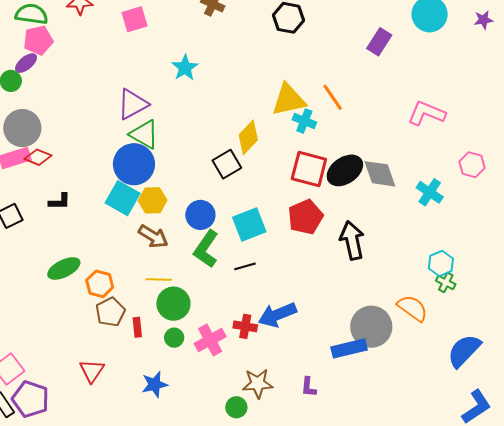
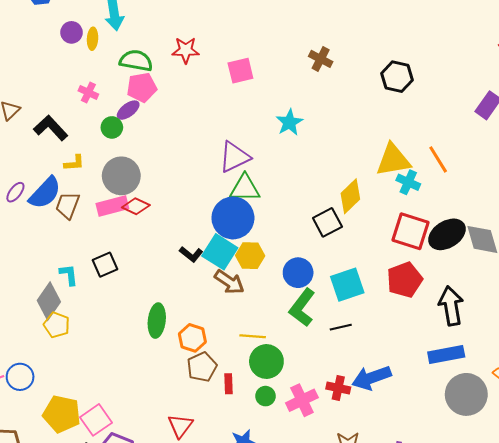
green triangle: (144, 134) -> (245, 188), turned -32
black L-shape: (60, 201) -> (191, 254), moved, turned 35
brown arrow: (153, 236) -> (229, 282), moved
green ellipse: (64, 268) -> (157, 321), turned -60
blue rectangle: (349, 348) -> (446, 355), moved

